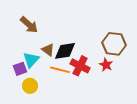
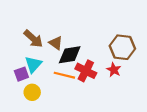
brown arrow: (29, 25) -> (33, 39), moved
brown triangle: (48, 50) -> (56, 43), moved

